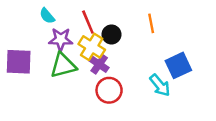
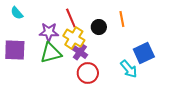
cyan semicircle: (47, 16) -> (17, 13), moved
black circle: (111, 34) -> (99, 27), moved

